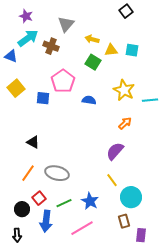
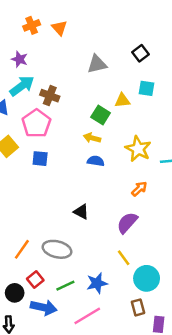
gray triangle: (66, 24) -> (97, 64), moved, turned 36
yellow arrow: (92, 39) -> (92, 138), moved
cyan square: (132, 50) -> (147, 88), moved
pink pentagon: (63, 81) -> (36, 123), moved
black triangle: (33, 142) -> (81, 212), moved
blue star: (90, 201) -> (97, 283), turned 30
blue arrow: (46, 221) -> (44, 307), turned -85

